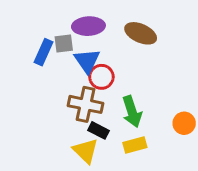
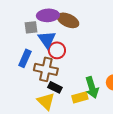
brown ellipse: (141, 33) -> (68, 20), moved
blue rectangle: (43, 52) -> (25, 58), moved
green arrow: (132, 112) -> (92, 87), moved

